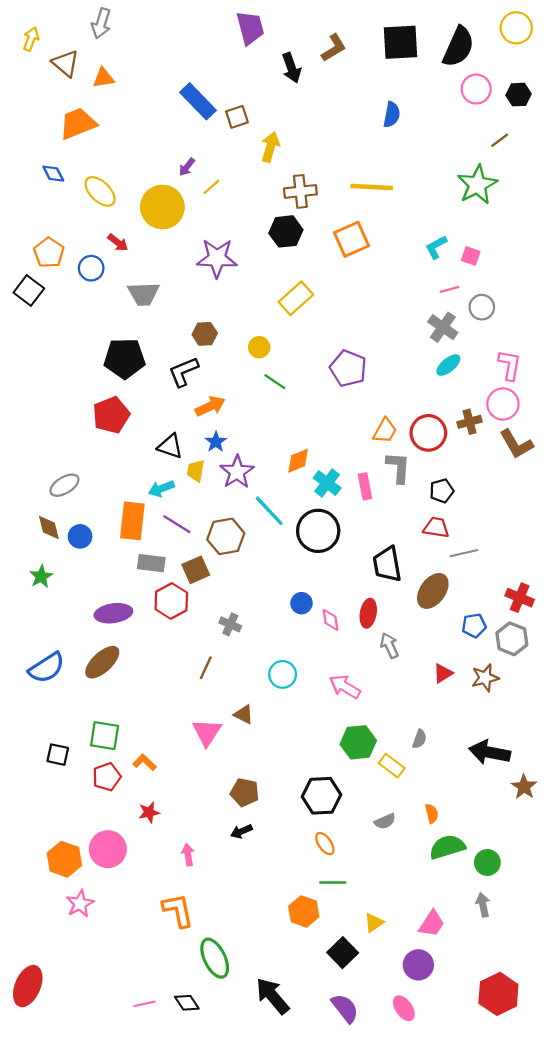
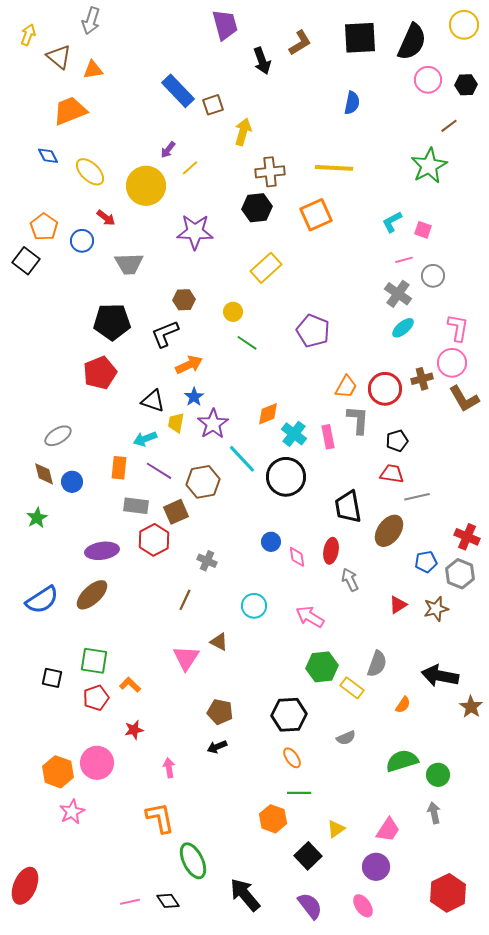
orange rectangle: (132, 521) -> (119, 468), size x0.7
gray semicircle: (419, 739) -> (377, 664), size x1.5
orange semicircle: (432, 814) -> (403, 705), moved, turned 48

